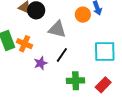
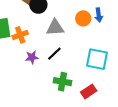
gray triangle: (57, 29) -> (55, 28), turned -30
orange cross: (25, 44) -> (20, 35), turned 35

